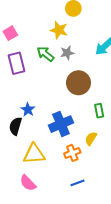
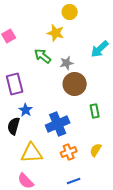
gray star: (67, 53) -> (67, 63), moved
purple rectangle: (17, 63) -> (15, 84), moved
yellow semicircle: (91, 139) -> (96, 150), moved

